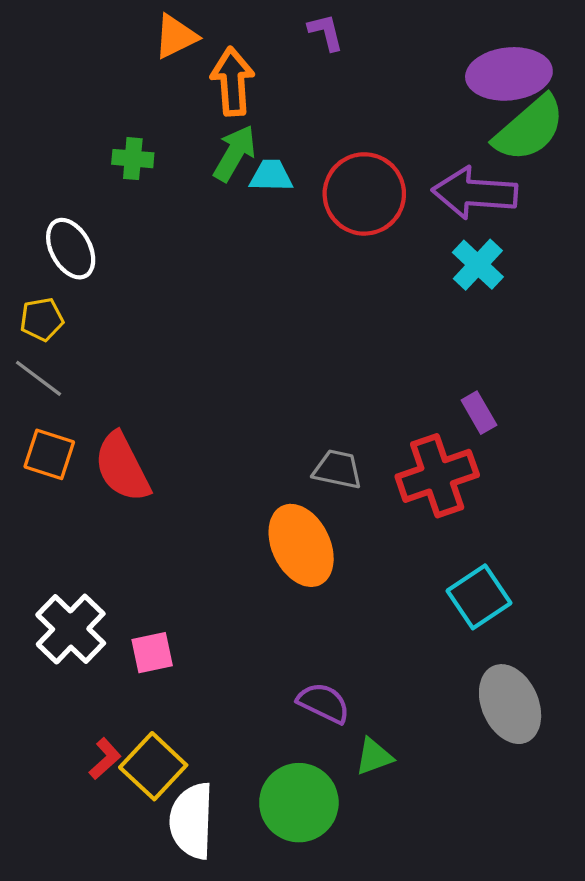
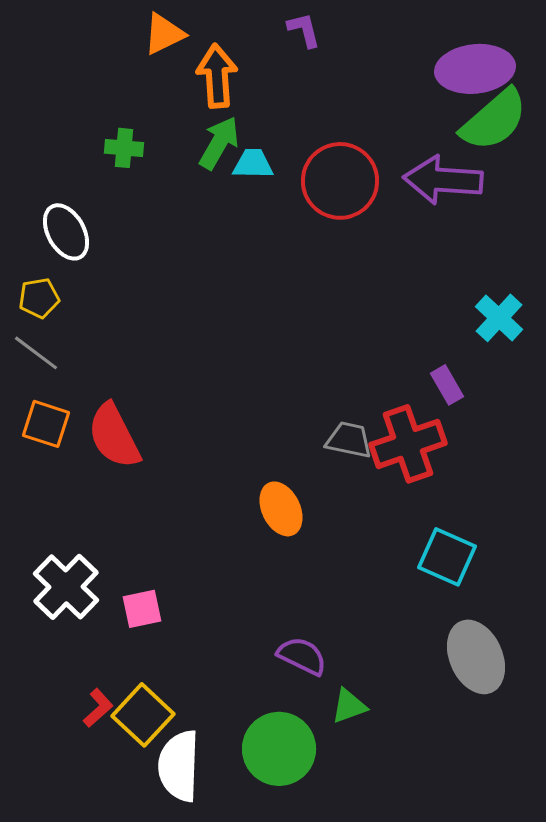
cyan cross: (478, 265) -> (499, 318), moved
gray trapezoid: (338, 469) -> (349, 440), moved
orange ellipse: (301, 545) -> (281, 509), size x0.7
cyan square: (479, 597) -> (447, 557), turned -32

